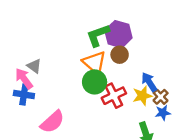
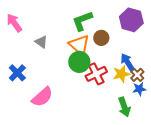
purple hexagon: (118, 34) -> (131, 20), moved
gray triangle: (34, 66) -> (41, 42), moved
pink arrow: (24, 79) -> (14, 23), moved
blue cross: (24, 95) -> (17, 73), turned 36

